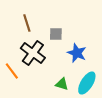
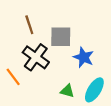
gray square: (56, 34) -> (61, 37), size x1.5

